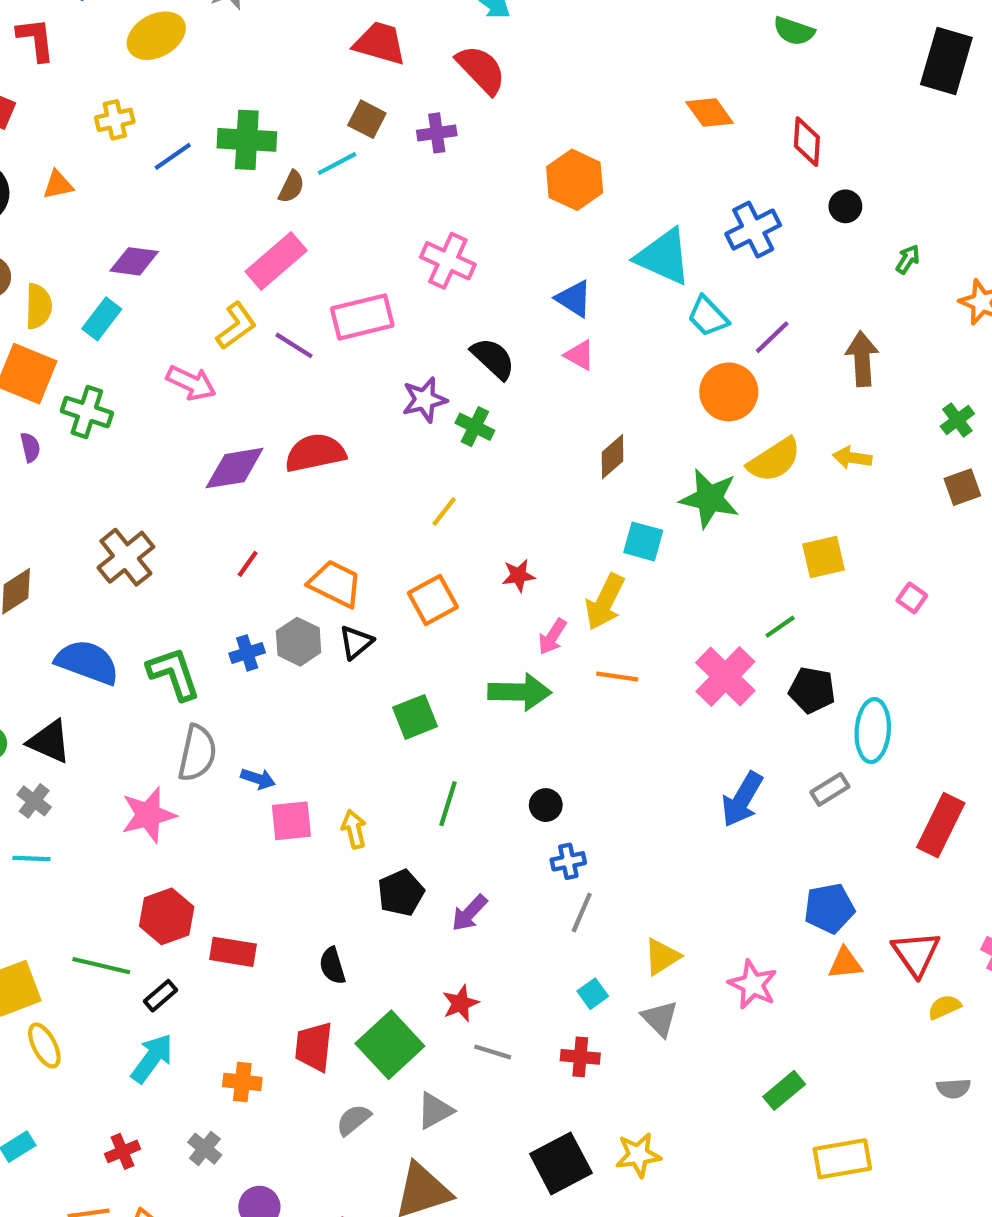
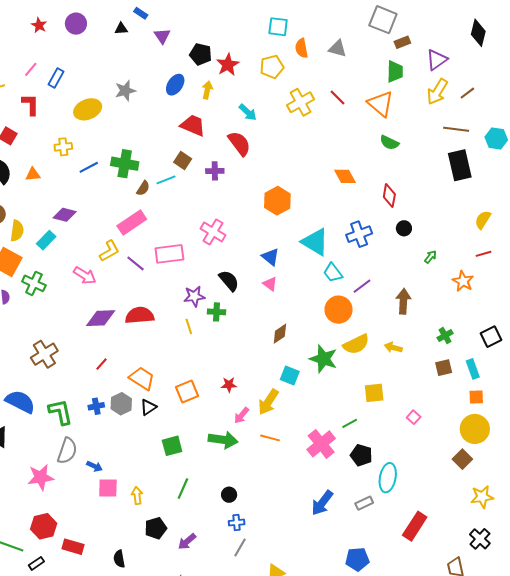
black rectangle: (946, 61) -> (460, 165), turned -36
green cross: (475, 427) -> (217, 312), turned -30
yellow line: (444, 512) -> (189, 326), moved, turned -63

